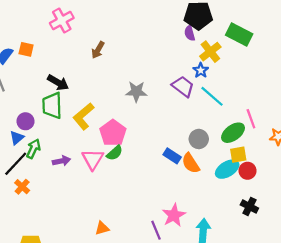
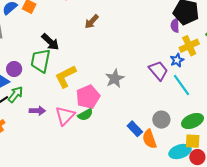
gray star: (136, 92) -> (115, 78), moved, turned 30

